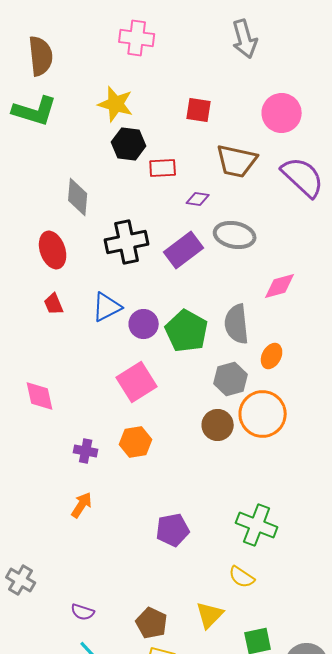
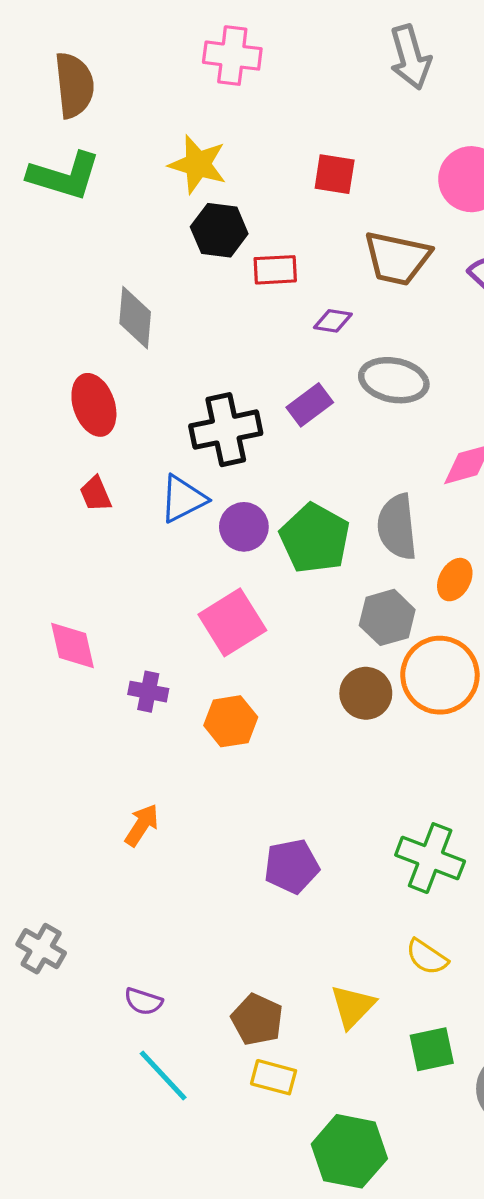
black cross: (127, 242) -> (226, 430), moved
purple rectangle: (184, 250) -> (310, 405), size x0.7
purple cross: (86, 451) -> (148, 692), moved
yellow semicircle: (242, 577) -> (427, 957), moved

